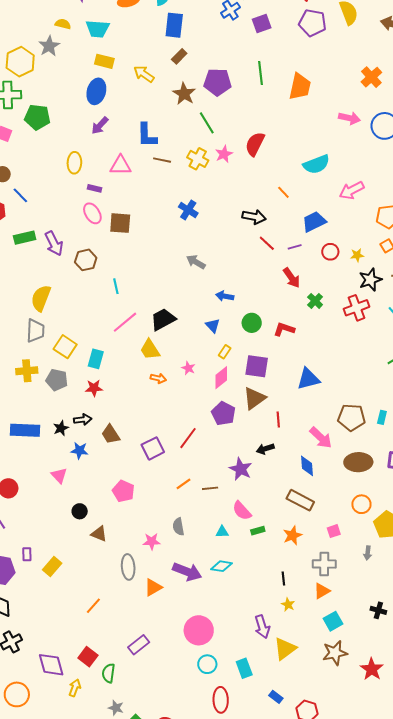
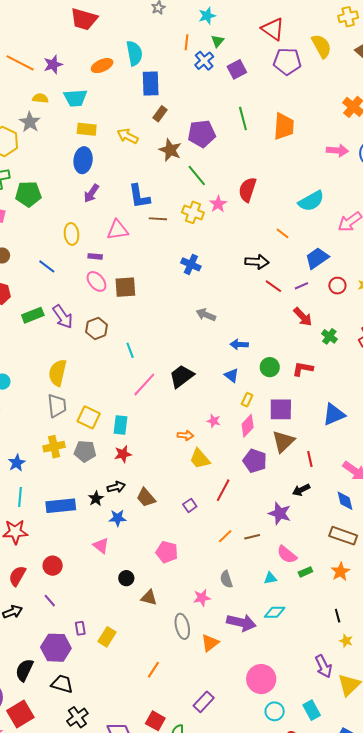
blue line: (20, 195) -> (47, 266), moved
yellow trapezoid: (150, 350) -> (200, 459), moved
purple square: (153, 448) -> (190, 505), size x0.6

